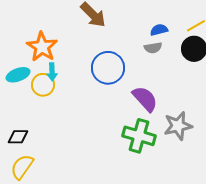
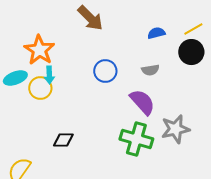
gray semicircle: (153, 48) -> (150, 70), moved
blue circle: (108, 68) -> (105, 71), size x0.7
black diamond: (18, 137) -> (63, 140), moved

